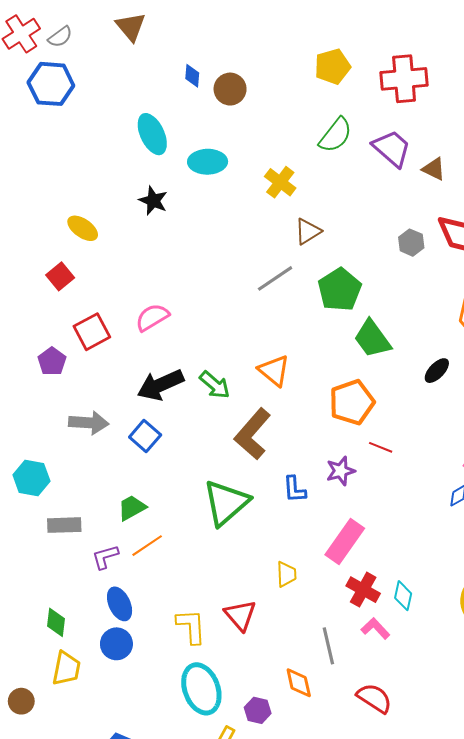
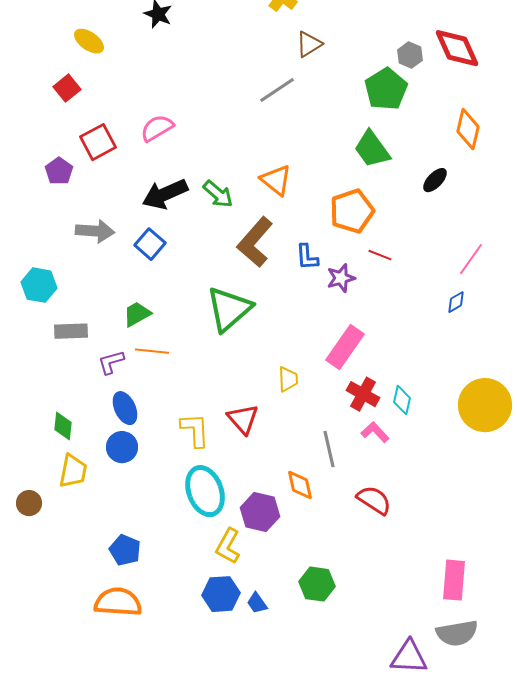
green pentagon: (340, 290) -> (386, 89), moved
blue L-shape: (295, 489) -> (307, 257), moved
orange line: (147, 546) -> (152, 351), turned 40
purple hexagon: (258, 710) -> (260, 512), size x1.5

